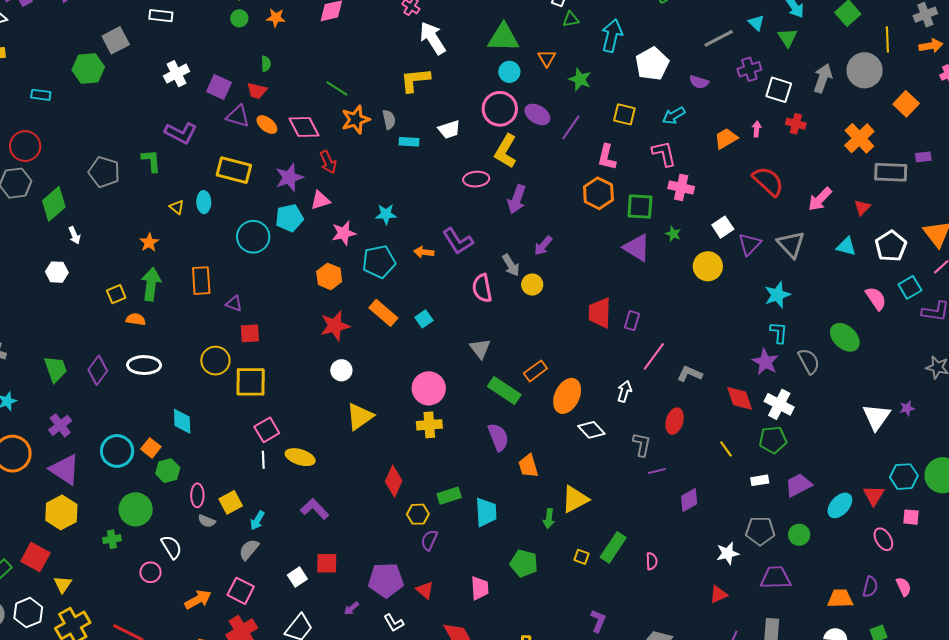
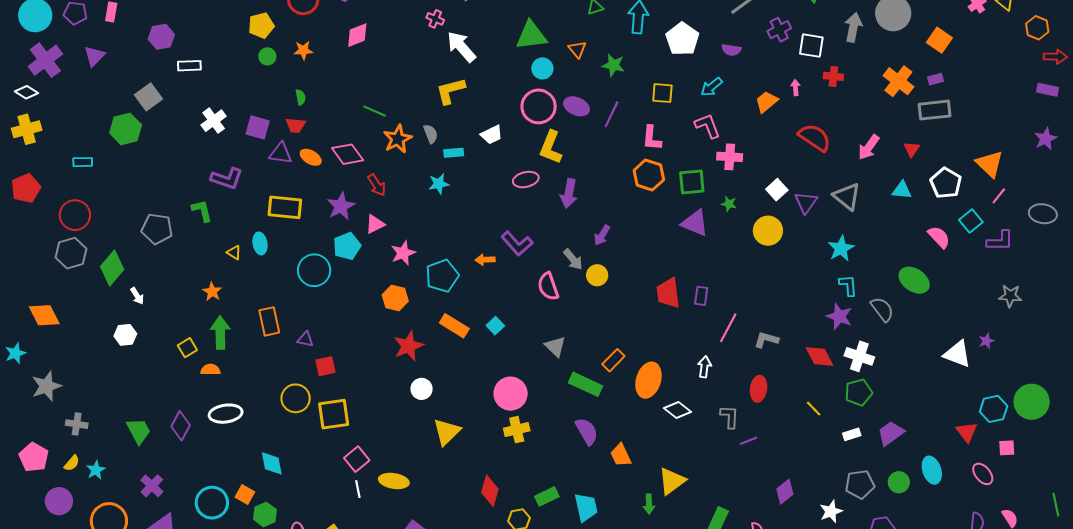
purple rectangle: (923, 157) -> (935, 79), moved
cyan star: (386, 214) -> (439, 184), moved
white triangle: (876, 417) -> (957, 354), turned -36
purple diamond: (689, 500) -> (785, 492), moved
cyan ellipse: (840, 505) -> (932, 470), moved, turned -52

